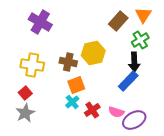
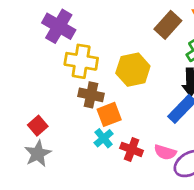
brown cross: (68, 62) -> (91, 95), moved
yellow cross: (32, 65) -> (81, 61), moved
red cross: (92, 110) -> (132, 149), turned -35

